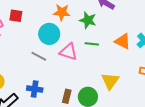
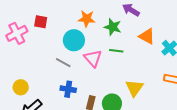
orange triangle: (123, 41) -> (147, 36), moved
pink triangle: (68, 52) -> (93, 58), turned 30
blue cross: (35, 89) -> (68, 89), moved

